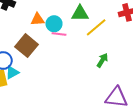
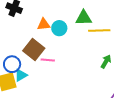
yellow line: (96, 27) -> (99, 31), turned 40
pink line: (59, 34) -> (48, 60), moved

